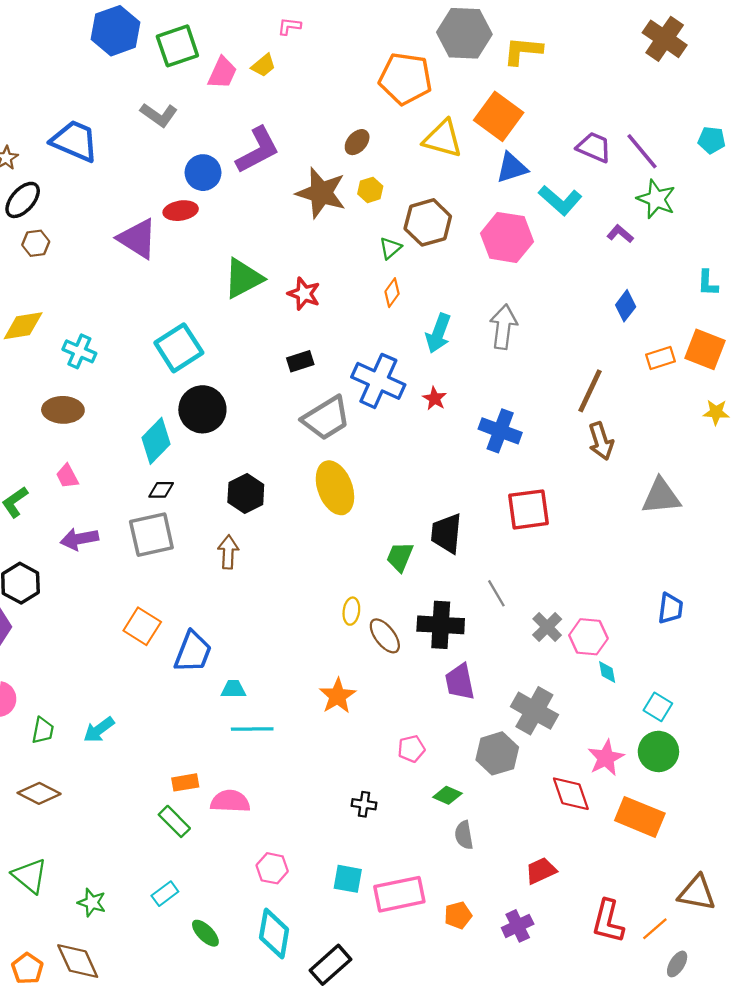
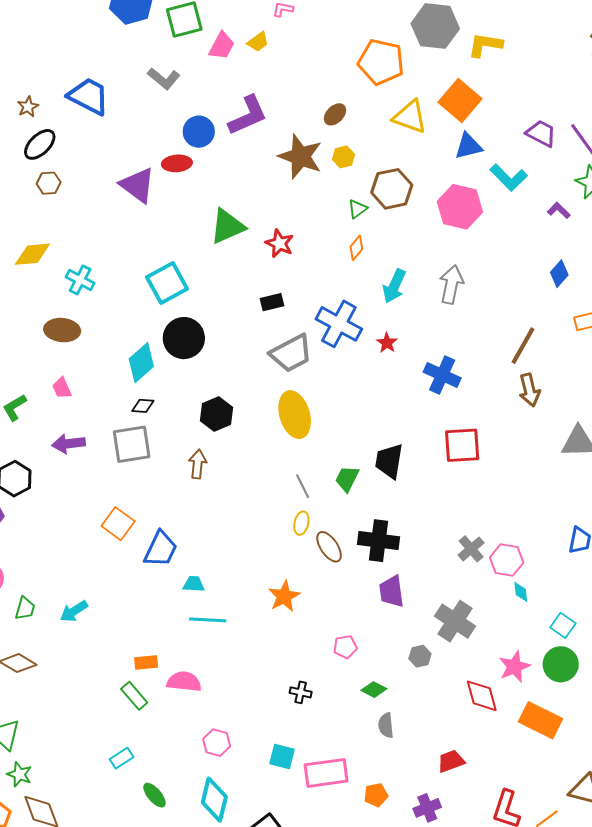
gray line: (496, 593) -> (303, 486), moved
gray hexagon: (497, 753) -> (420, 656), size x0.6
green star: (92, 903) -> (19, 774), moved

